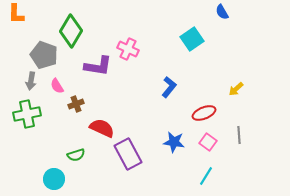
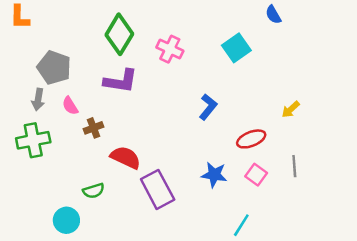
green diamond: (71, 31) -> (119, 34), moved
pink cross: (128, 49) -> (170, 49), moved
cyan line: (206, 176) -> (241, 225), moved

